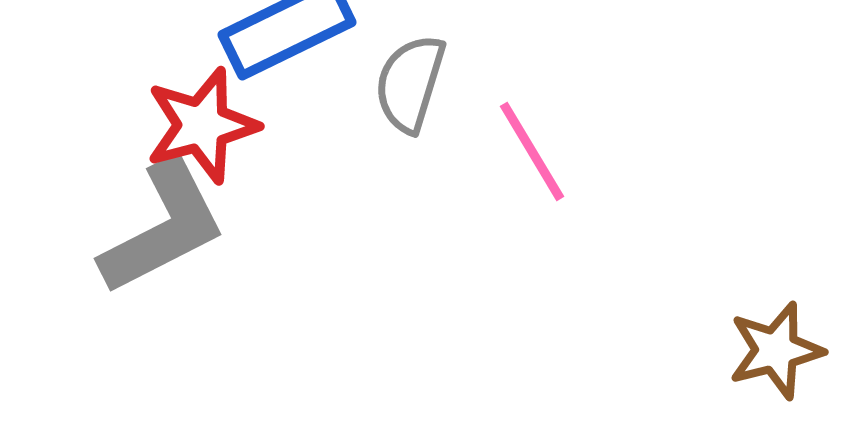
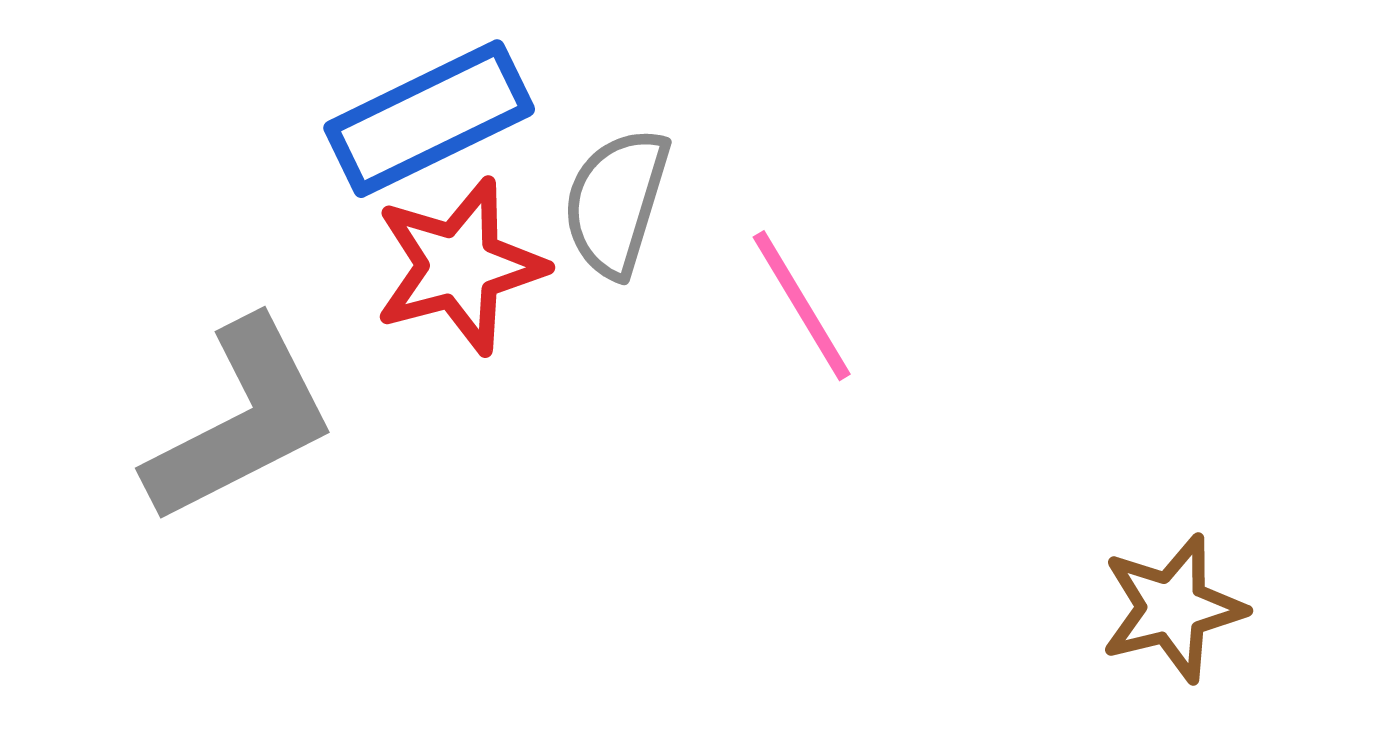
red star: (202, 125) -> (460, 266), moved

